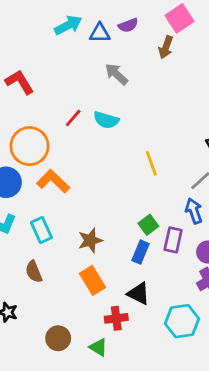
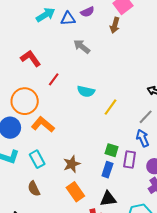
red L-shape: (19, 82) -> (31, 58), moved
cyan semicircle: (106, 120) -> (86, 91), moved
yellow line: (151, 163) -> (111, 107), turned 60
green square: (148, 225) -> (112, 150), turned -32
black triangle: (139, 294) -> (108, 199), turned -30

